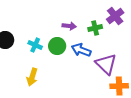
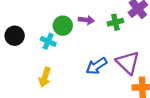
green circle: (57, 46) -> (63, 26), moved
blue arrow: (81, 50) -> (96, 66), moved, turned -54

